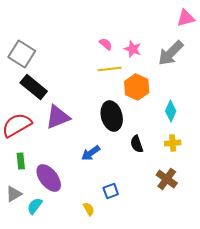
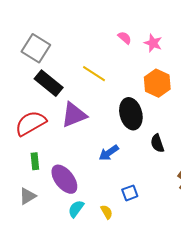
yellow line: (110, 69) -> (94, 74), moved, turned 40
cyan semicircle: (35, 206) -> (76, 209), moved

